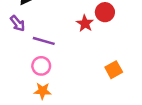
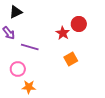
pink circle: (41, 66) -> (18, 69), moved
orange square: (114, 70) -> (71, 59), moved

